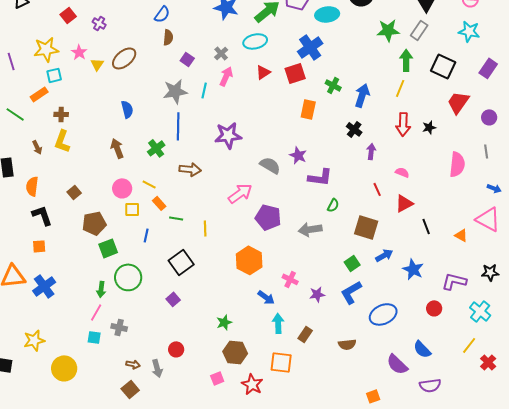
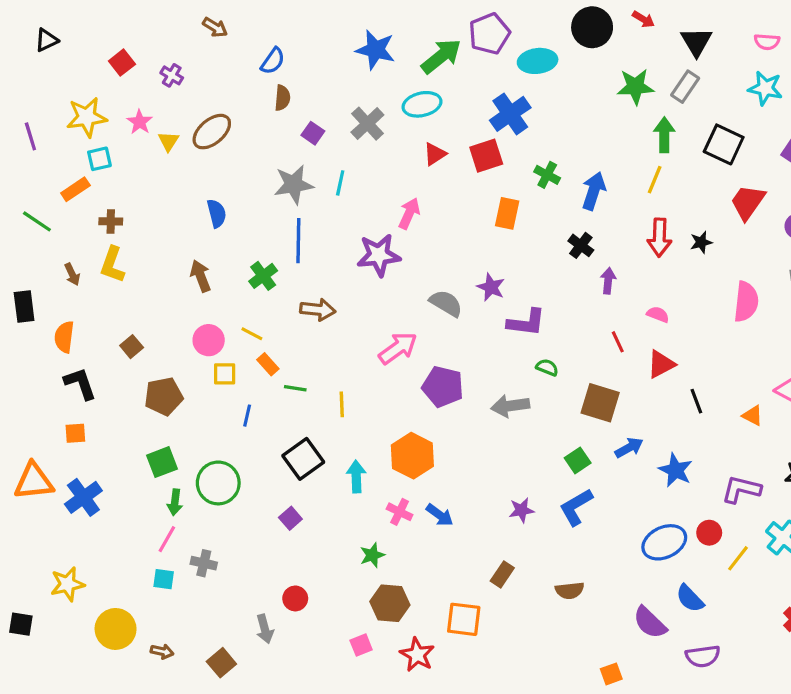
gray cross: (221, 53) -> (367, 124), size x1.5
pink arrow: (226, 76) -> (409, 213), moved
green semicircle: (333, 205) -> (547, 367), turned -96
green square: (108, 248) -> (162, 462), moved
pink cross: (290, 279) -> (400, 512), moved
blue ellipse: (383, 314) -> (664, 542), moved
cyan arrow: (278, 323) -> (356, 477), moved
yellow line: (469, 345) -> (738, 558), moved
brown arrow: (133, 364) -> (162, 651), moved

